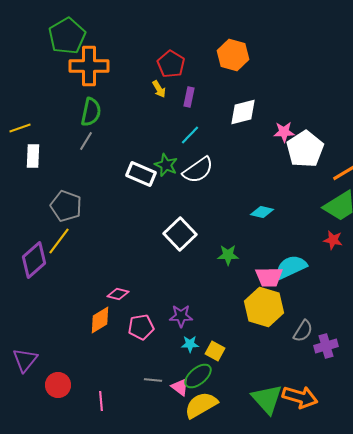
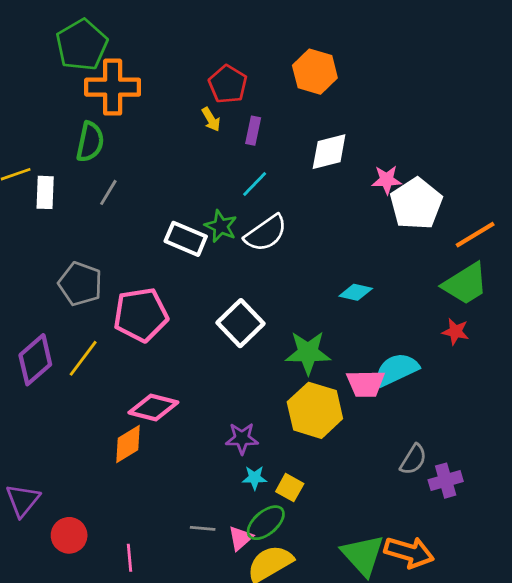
green semicircle: (91, 112) -> (90, 142), moved
white rectangle: (33, 156) -> (45, 192), moved
yellow line: (59, 241) -> (83, 358), moved
green star: (228, 255) -> (308, 353), size x1.5
pink diamond: (118, 294) -> (153, 407), size x1.6
yellow hexagon: (264, 307) -> (315, 410), moved
pink pentagon: (141, 327) -> (141, 315), moved, size x1.5
pink triangle: (180, 387) -> (240, 538), turned 42

